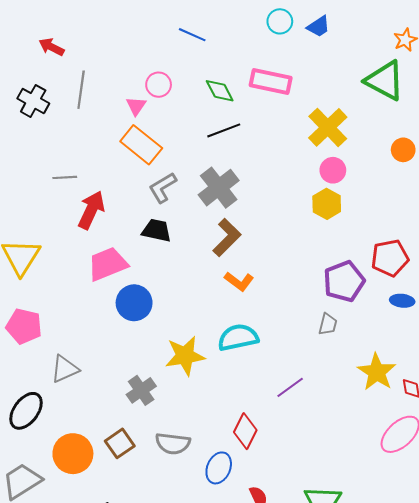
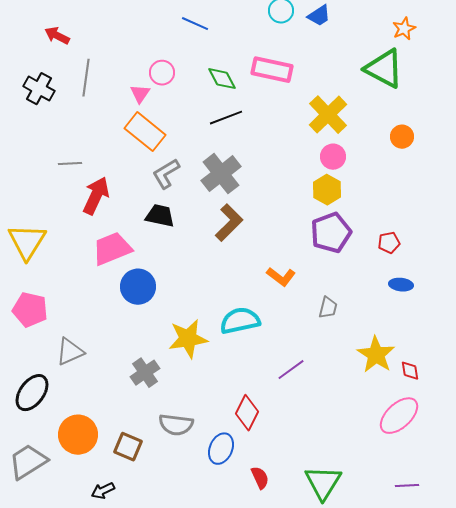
red pentagon: (390, 258) -> (389, 243), size x0.6
orange L-shape: (239, 281) -> (281, 277), moved
purple pentagon: (344, 281) -> (331, 233), moved
brown square: (120, 443) -> (128, 447), moved, turned -32

